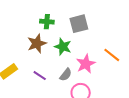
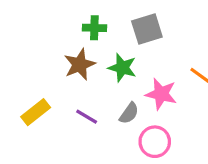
pink star: (86, 64) -> (161, 94), turned -30

